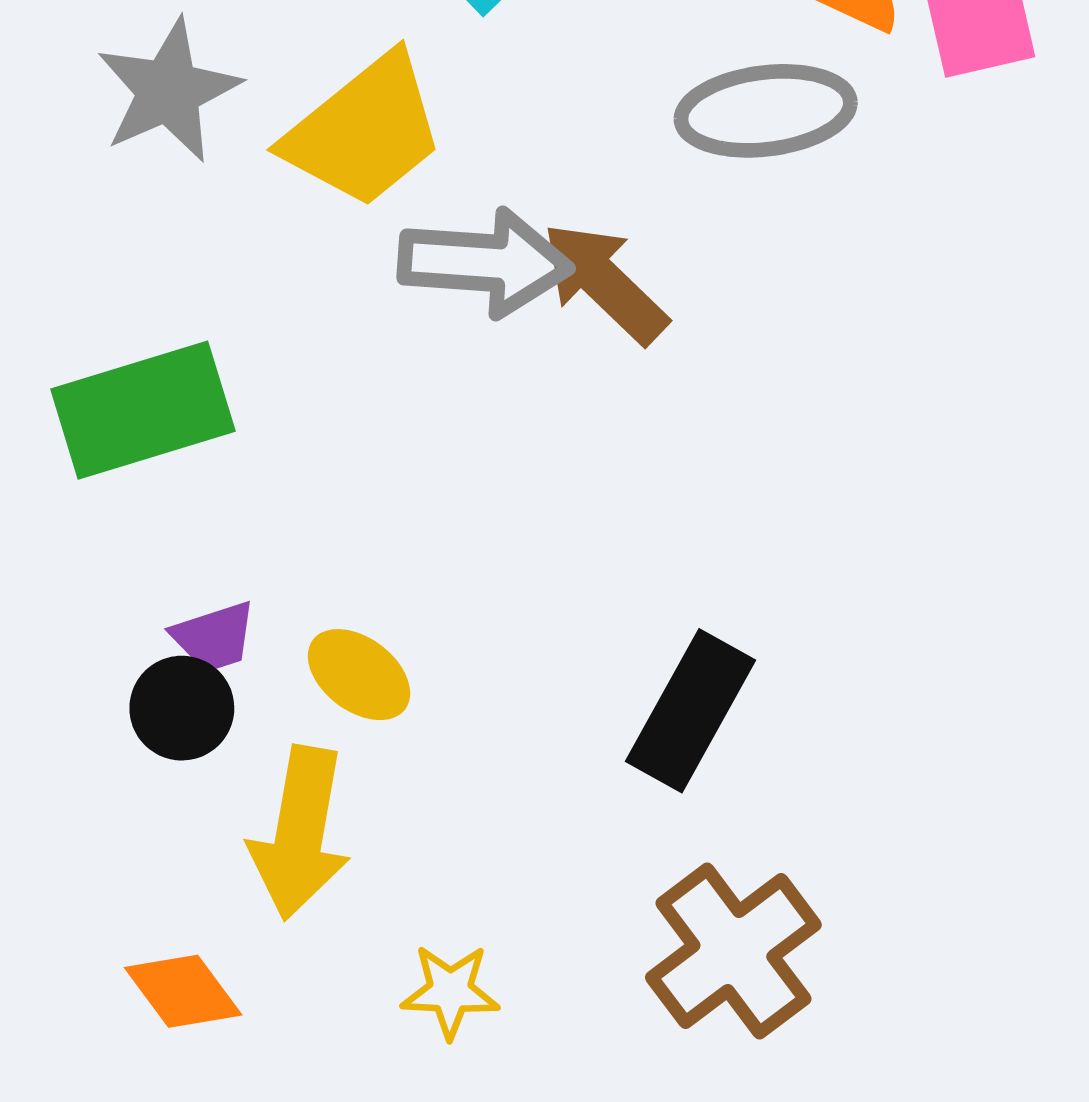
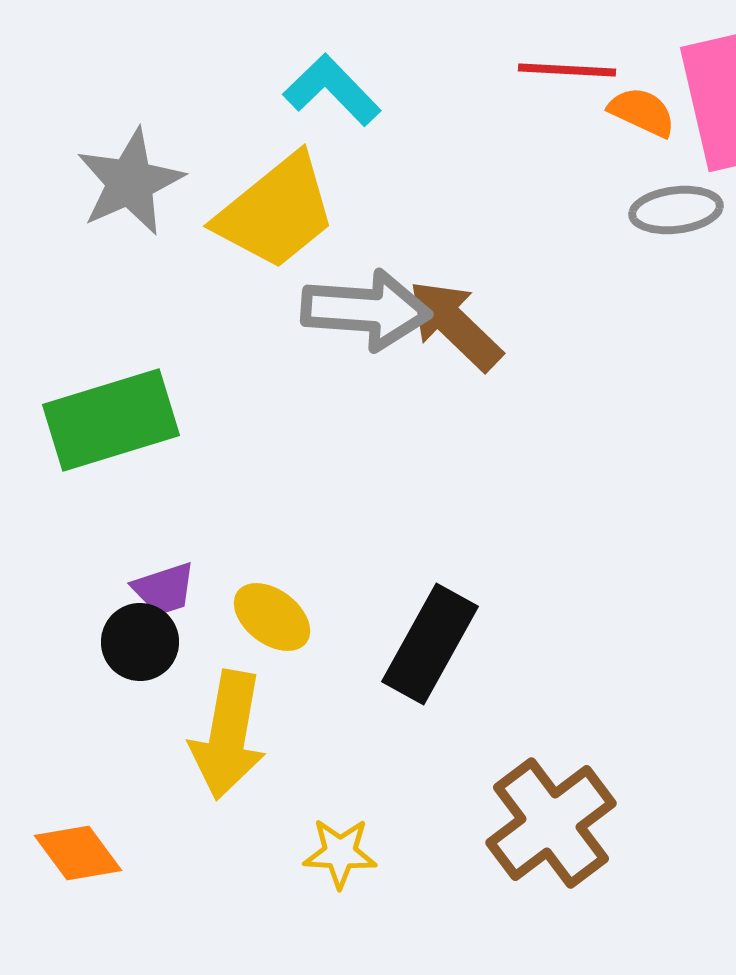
gray ellipse: (766, 111) -> (676, 210), moved, size x0.7
black rectangle: (690, 711) -> (430, 644), moved
orange diamond: (183, 991) -> (78, 853), moved

